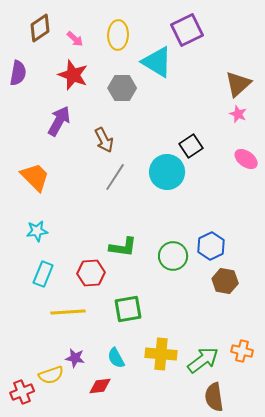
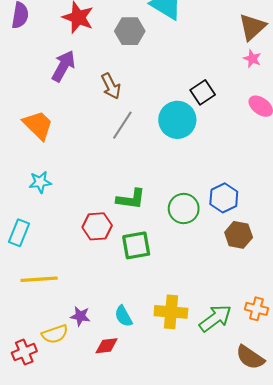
cyan rectangle: (43, 274) -> (19, 233), moved
green square: (128, 309) -> (136, 245), moved
yellow line: (68, 312) -> (39, 279), moved
brown semicircle: (214, 397) -> (250, 357), moved, turned -48

